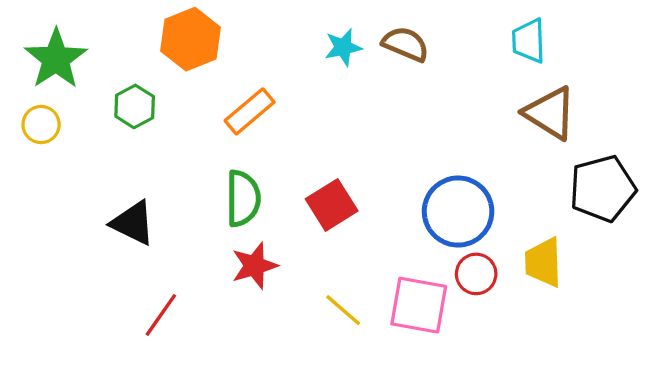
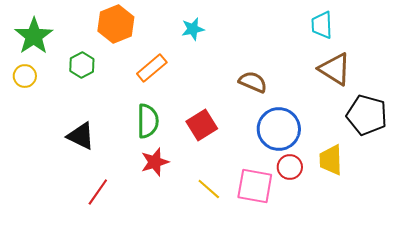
brown semicircle: (406, 44) -> (253, 82), moved
cyan star: (343, 47) -> (193, 29), moved
black pentagon: (603, 189) -> (367, 115), turned 30

